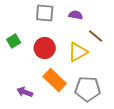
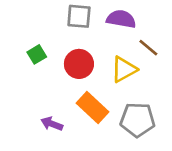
purple semicircle: (76, 15) -> (121, 19), size x1.5

